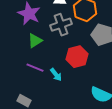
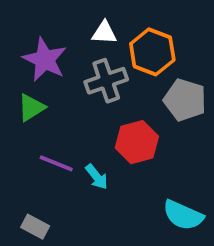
green triangle: (35, 41) -> (31, 108), moved

